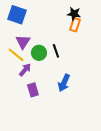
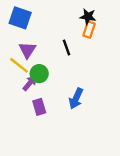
black line: (56, 51) -> (66, 47), moved
green circle: (39, 53) -> (39, 74), moved

